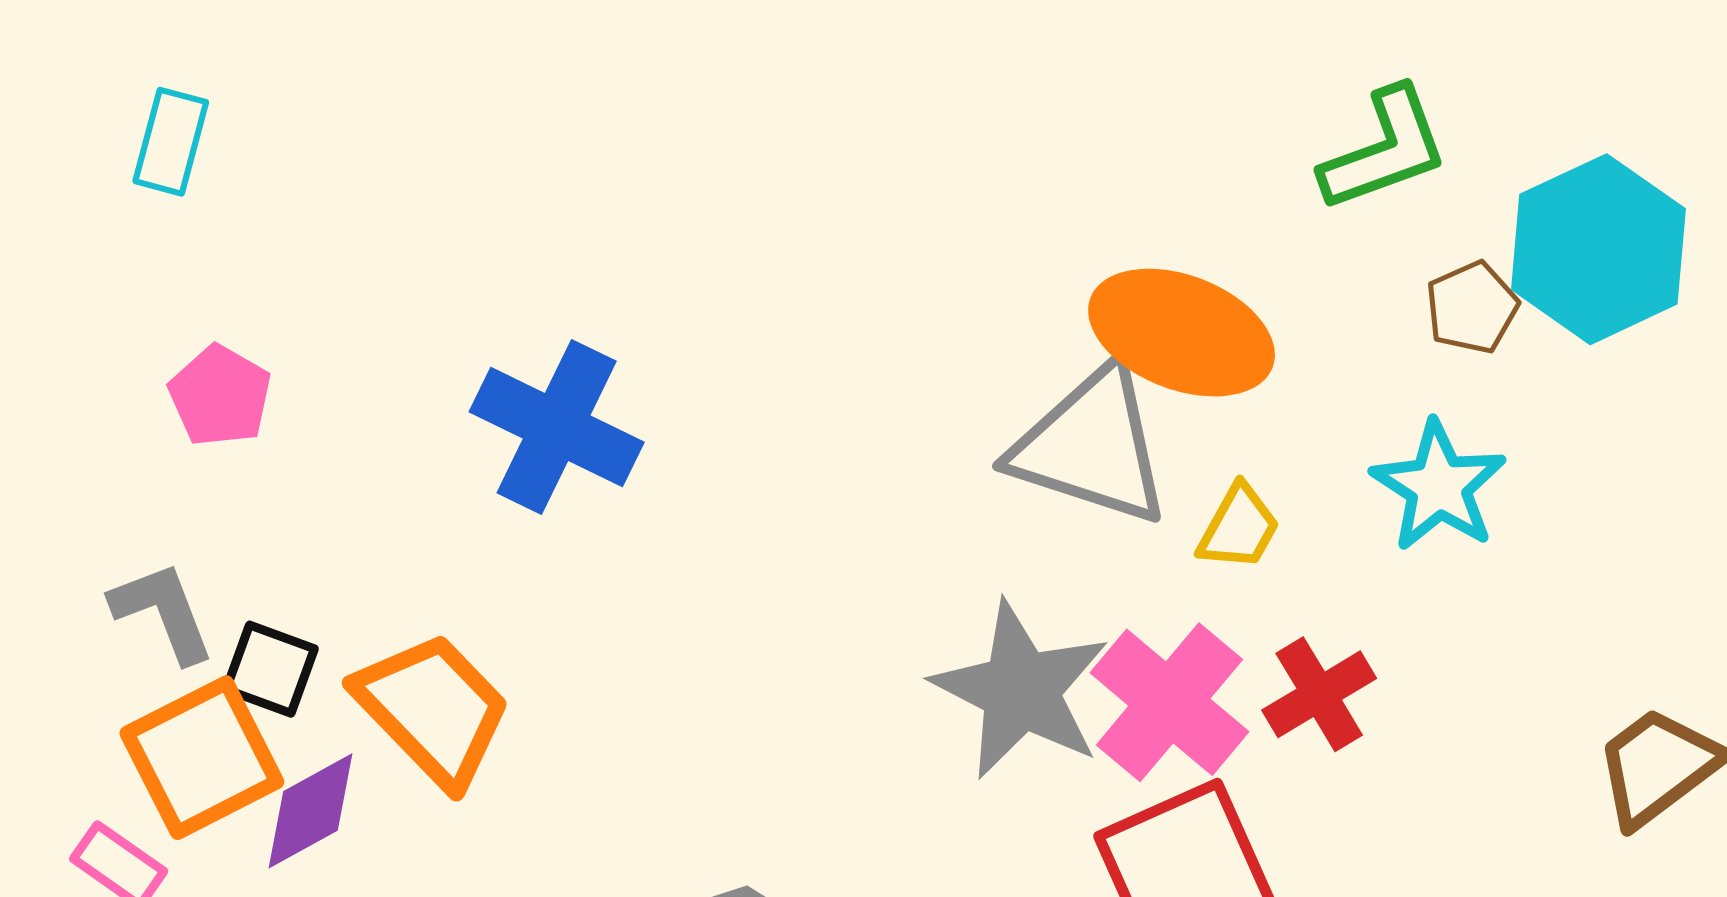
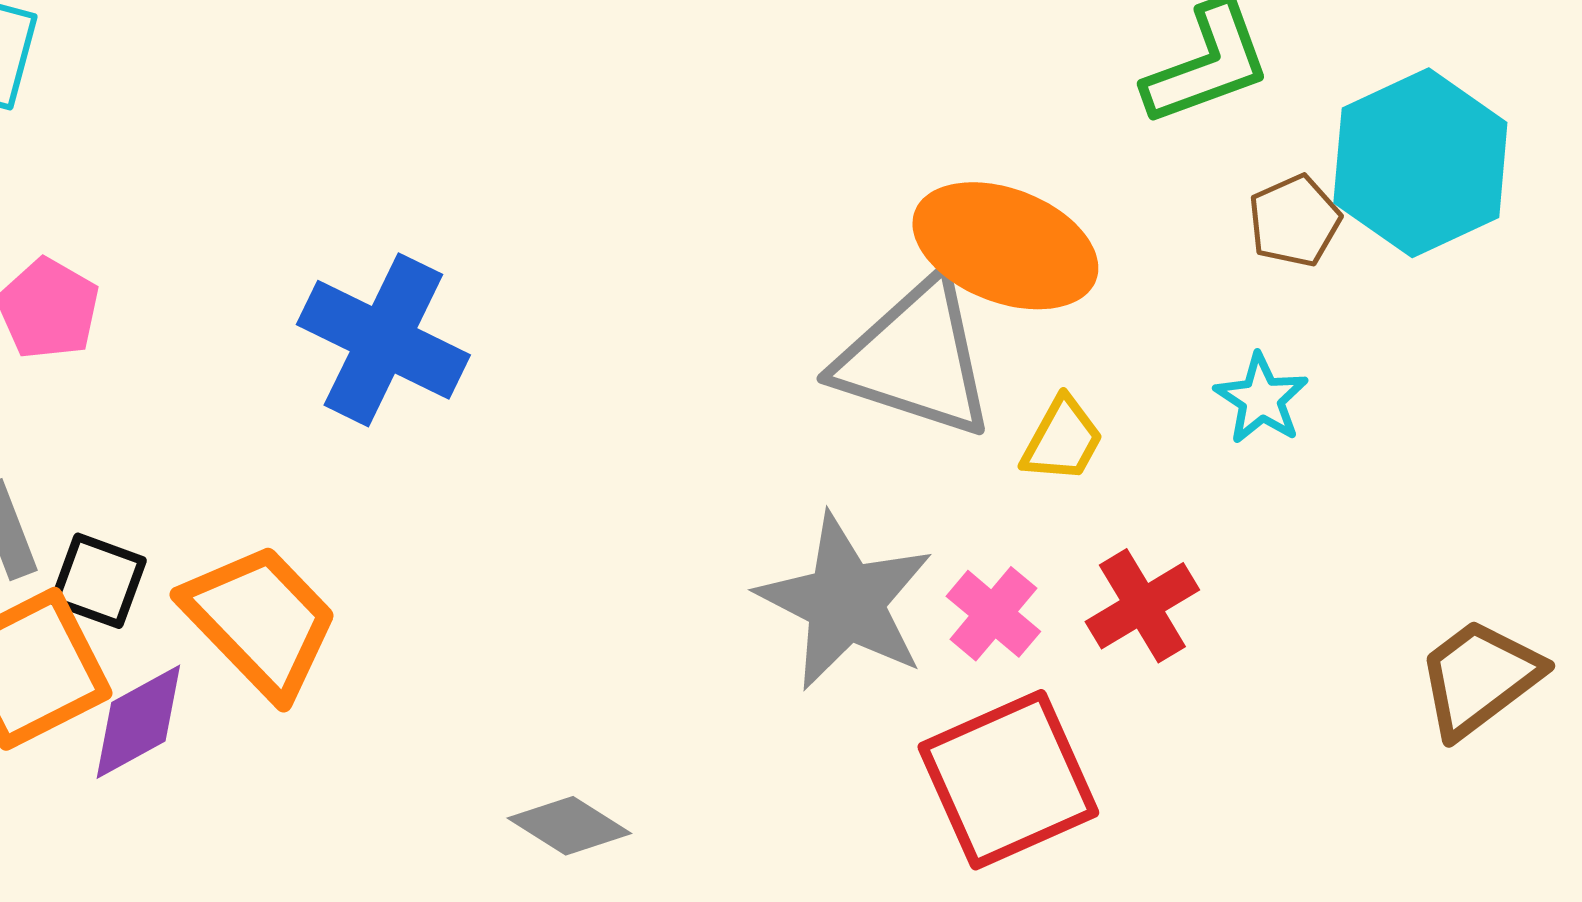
cyan star: (1439, 486) -> (1261, 399), size x0.7
pink cross: (1169, 702) -> (993, 614), size x0.6

